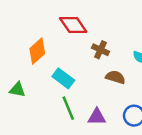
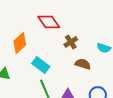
brown cross: (101, 50) -> (71, 42), turned 32

